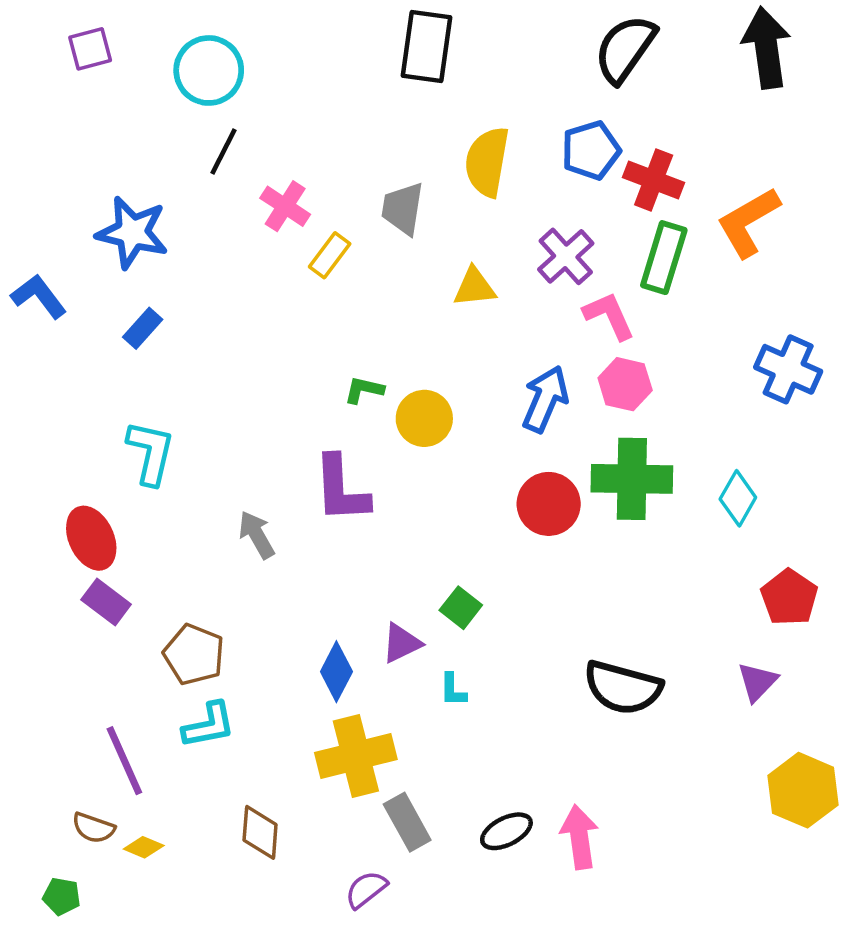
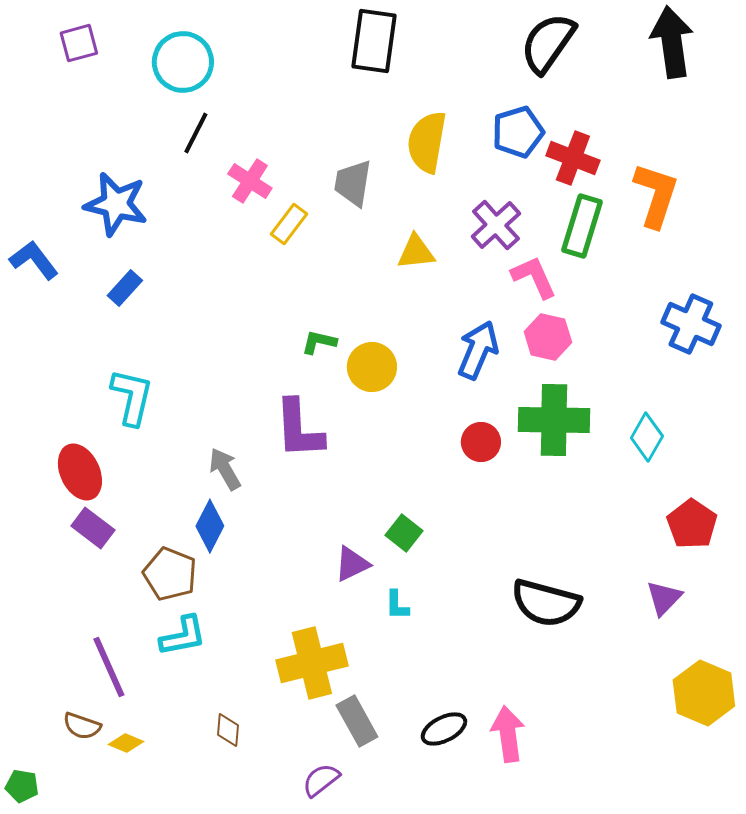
orange L-shape: (748, 222) -> (656, 195), turned 138
red circle: (549, 504) -> (481, 442), size x0.7
blue diamond: (336, 672) -> (210, 526), moved
brown diamond: (260, 832) -> (228, 730), size x0.7
green pentagon: (62, 896) -> (22, 786), moved

